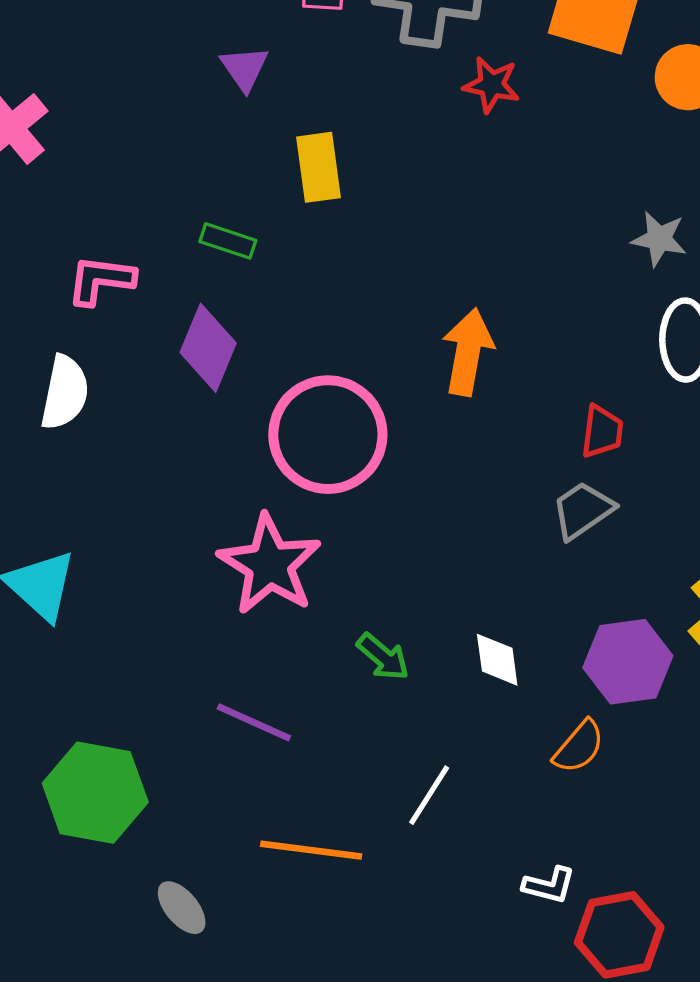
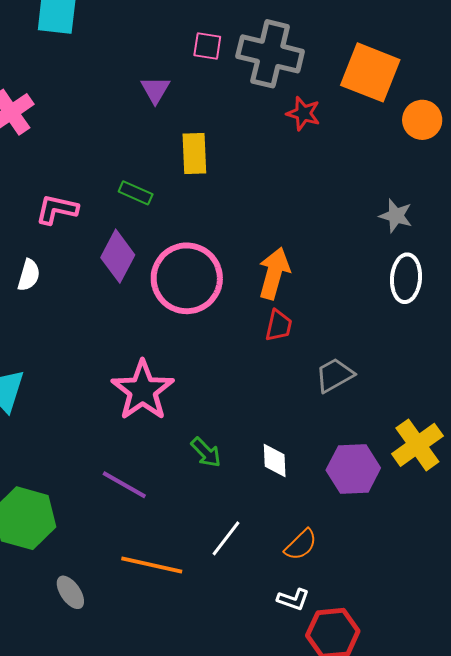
white semicircle: (65, 392) -> (29, 275), size x0.7
red trapezoid: (602, 432) -> (279, 326), moved
pink circle: (328, 435) -> (187, 278), moved
orange semicircle: (579, 747) -> (301, 545), moved

